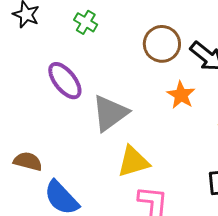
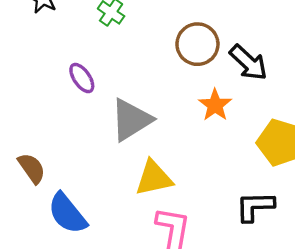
purple ellipse: (65, 81) -> (82, 78), size x0.7
brown semicircle: (28, 161) -> (32, 168), turned 36

